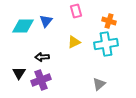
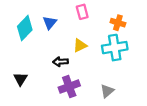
cyan diamond: (23, 26) -> (25, 28), turned -45
black arrow: (42, 57) -> (61, 62), moved
purple cross: (41, 80) -> (69, 87), moved

